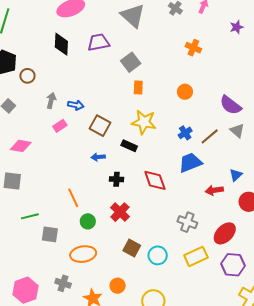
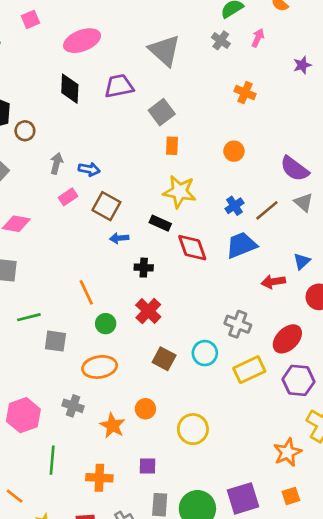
brown square: (100, 126) -> (106, 206), moved
red diamond: (155, 180) -> (192, 248), moved
cyan circle: (158, 255) -> (205, 353), moved

